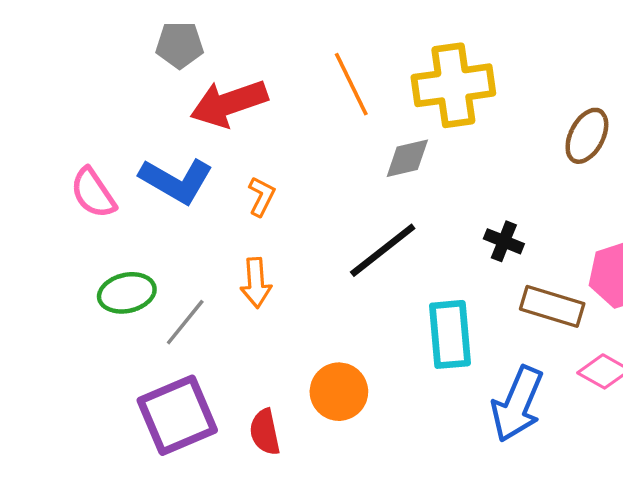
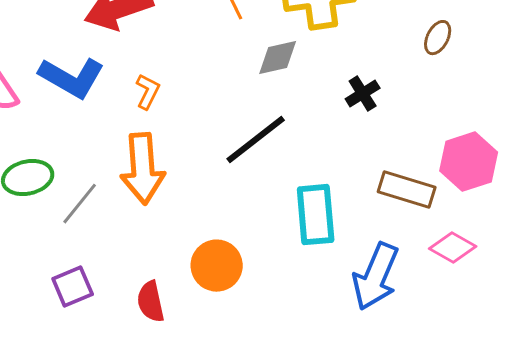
brown ellipse: (587, 136) -> (438, 38), size x0.7
black cross: (504, 241) -> (363, 94), moved, turned 36
orange arrow: (256, 283) -> (143, 169), size x1.6
purple square: (177, 415) -> (73, 287), size x0.6

